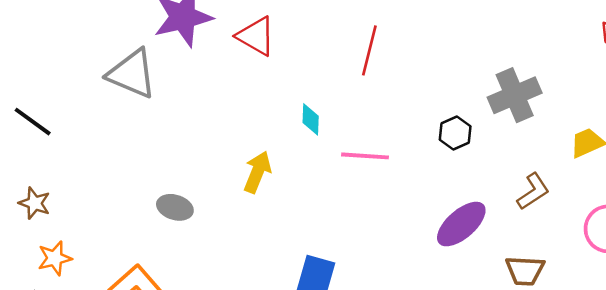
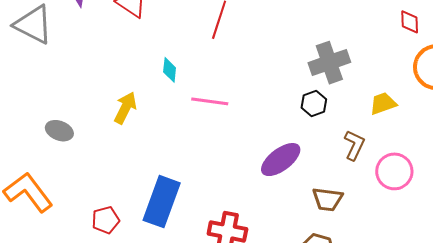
black hexagon: (455, 133) -> (314, 103), moved
brown L-shape: (533, 191) -> (354, 145), moved, turned -36

